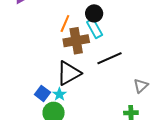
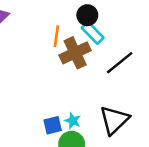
black triangle: (69, 73) -> (114, 120), moved
blue square: (42, 93) -> (53, 125), turned -35

